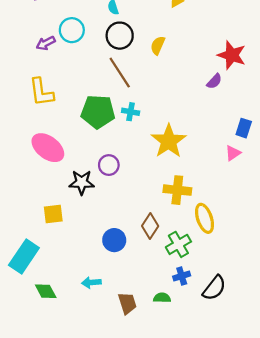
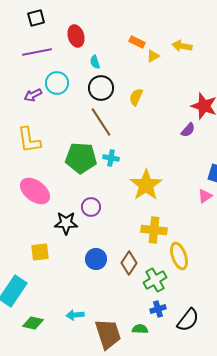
blue circle: (114, 240) -> (96, 259), moved
green diamond: (46, 291) -> (33, 323), turned -50
brown trapezoid: (127, 303) -> (108, 334), size x1.5

